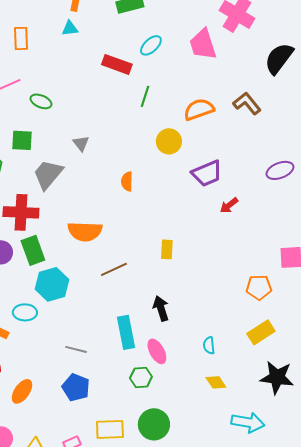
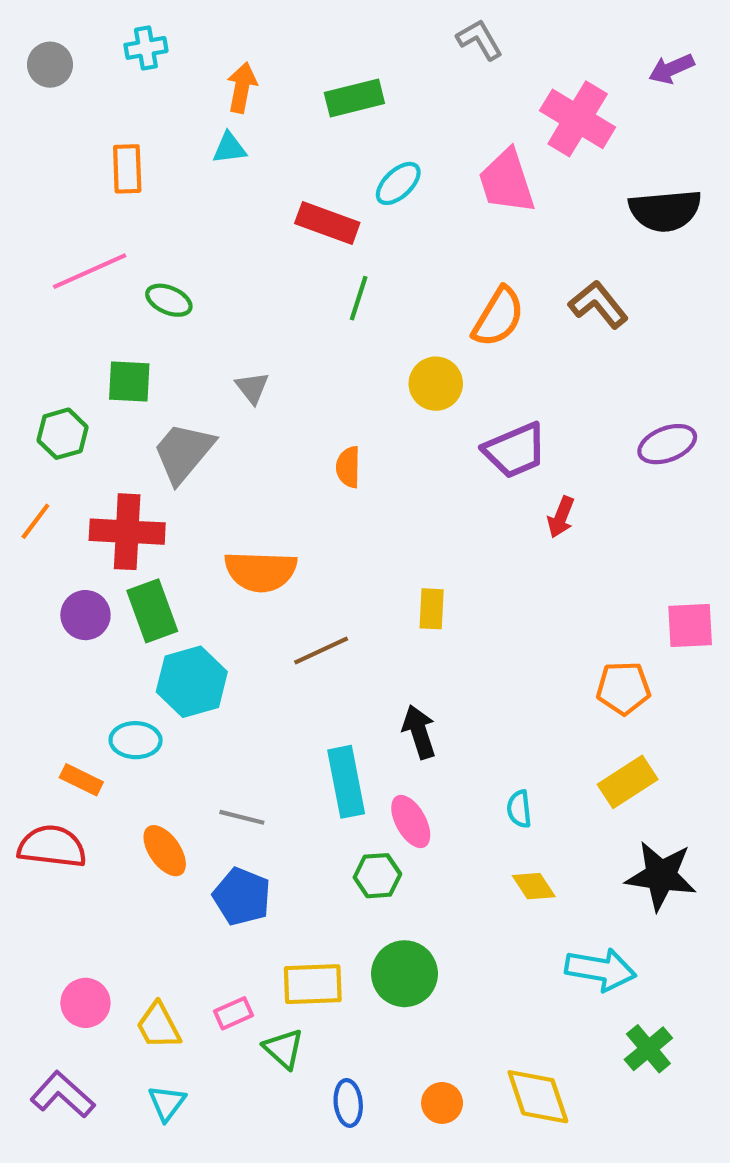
black semicircle: (279, 58) -> (665, 211), turned -132
green line: (145, 96) -> (359, 298), moved
orange semicircle: (199, 109) -> (498, 317), turned 140
red arrow: (229, 205) -> (561, 517), turned -30
orange ellipse: (22, 391) -> (165, 851), moved, turned -70

